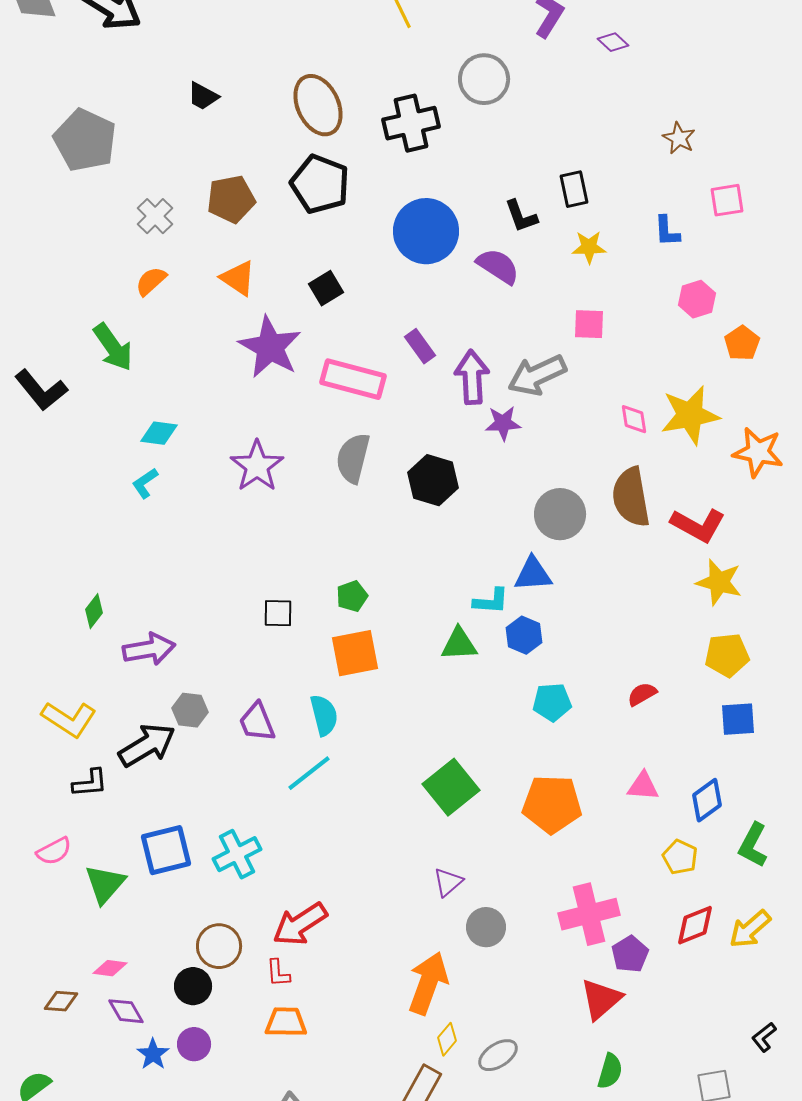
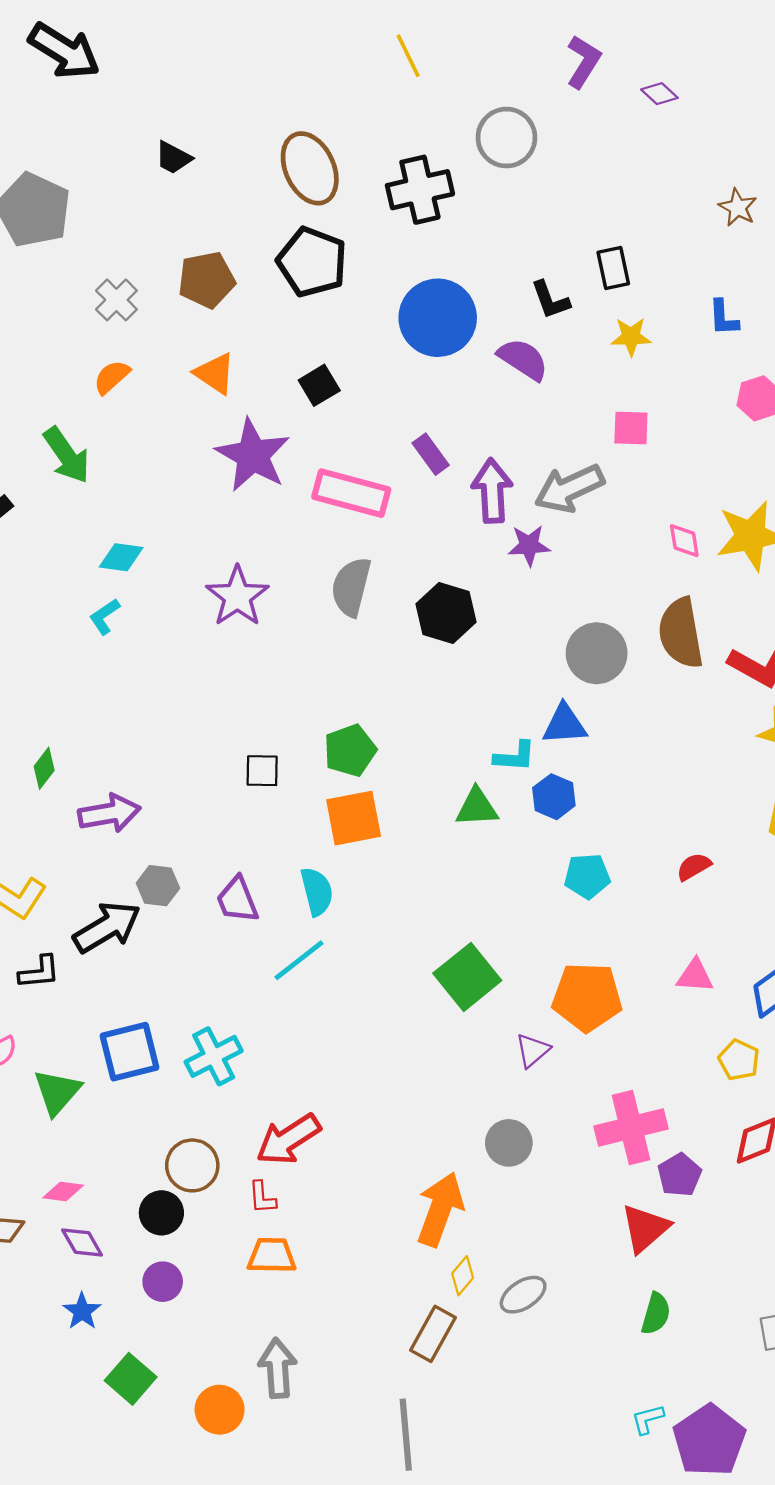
green pentagon: (352, 596) -> (350, 750), size x1.4
purple triangle: (448, 882) -> (533, 1050), moved
blue star: (153, 1054) -> (82, 1311), moved

